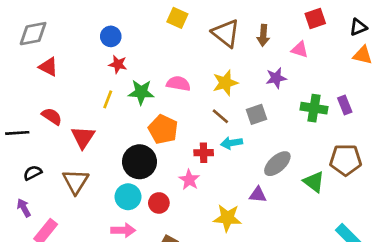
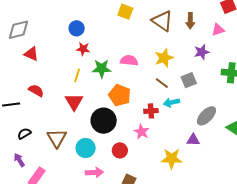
pink triangle: (300, 49) -> (218, 30), turned -32
red triangle: (83, 137) -> (74, 102), moved
cyan circle: (128, 197) -> (86, 148), moved

